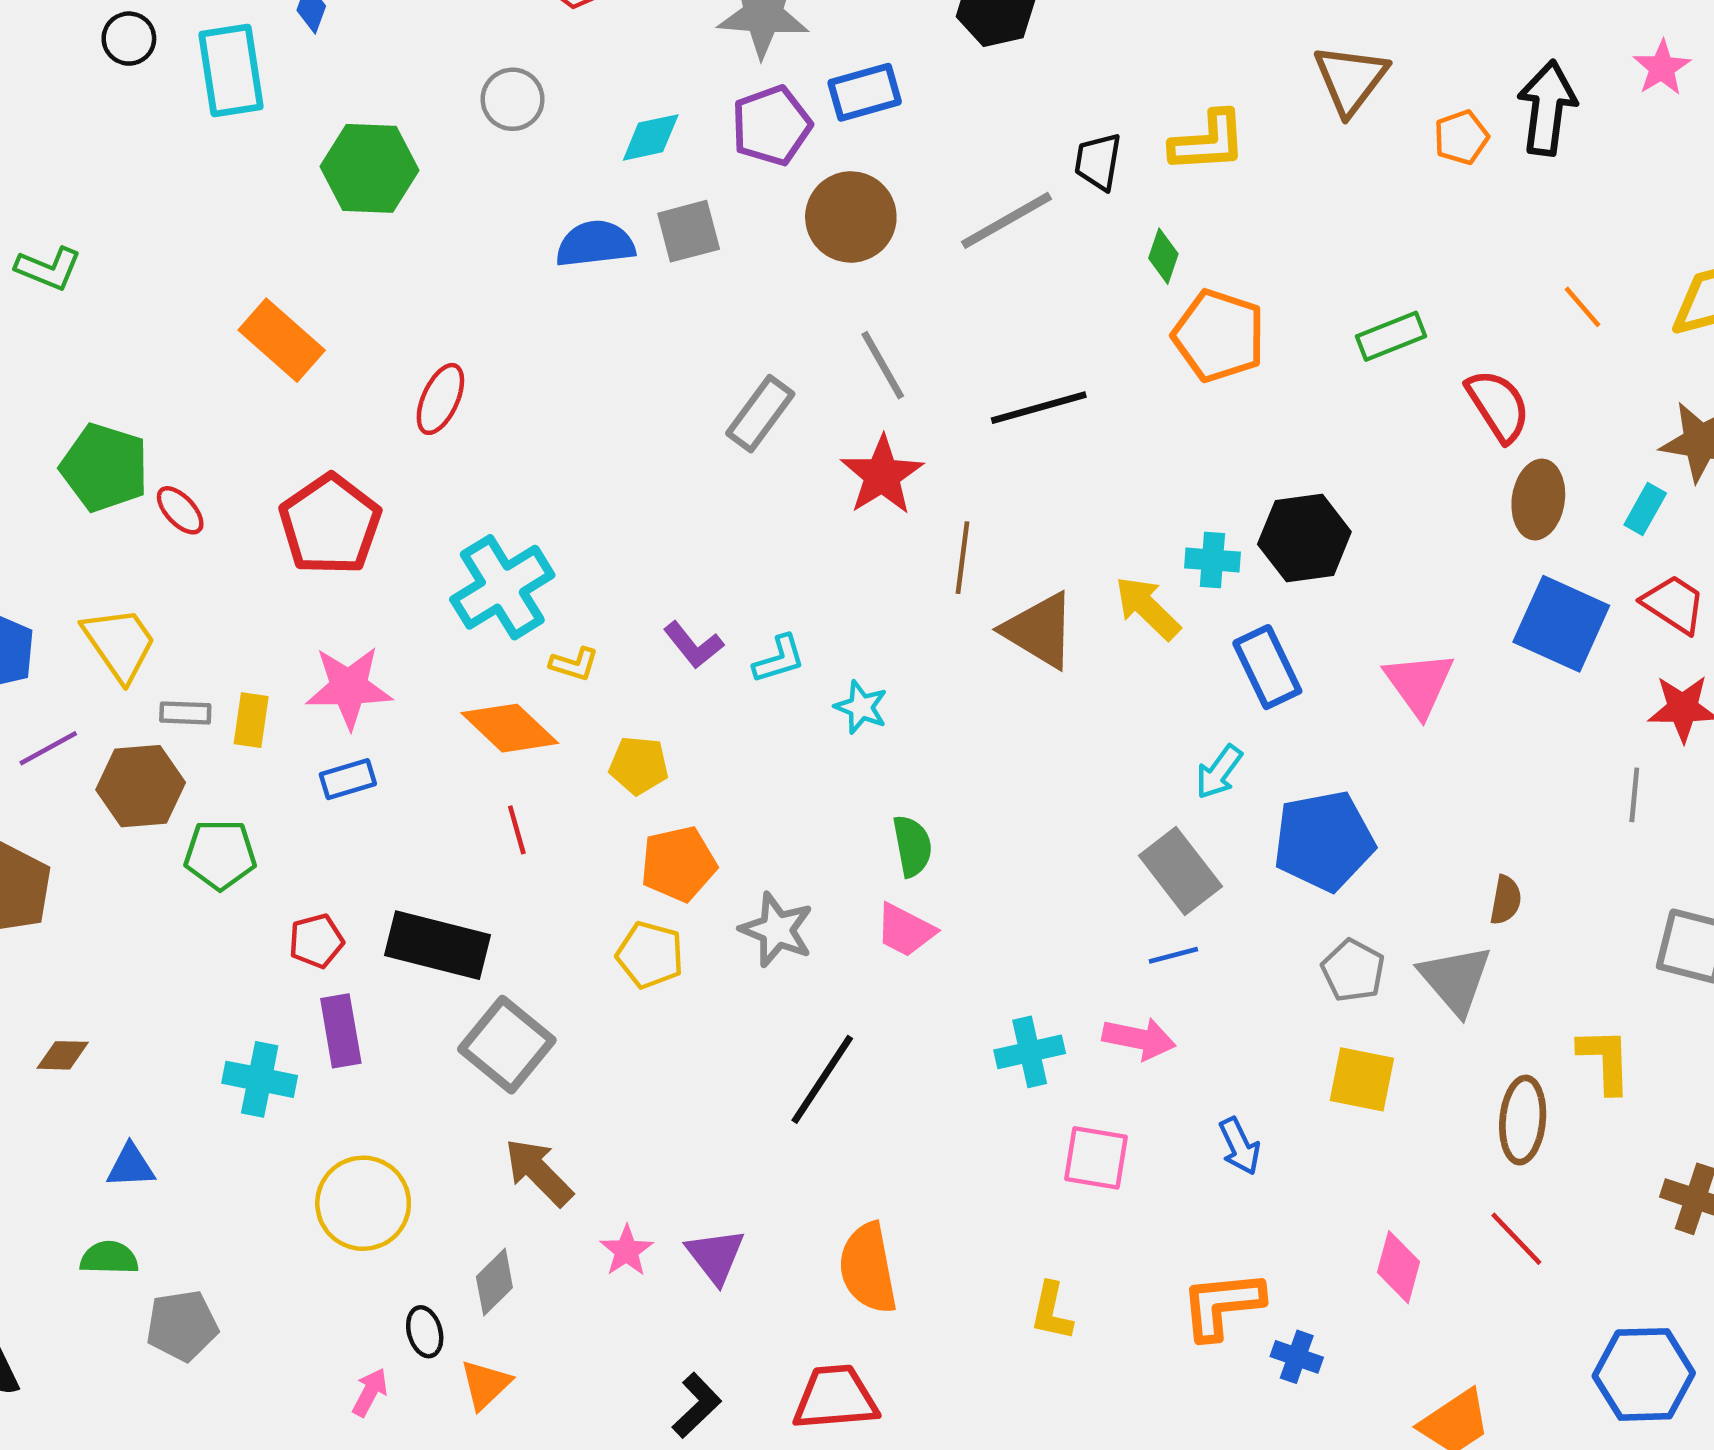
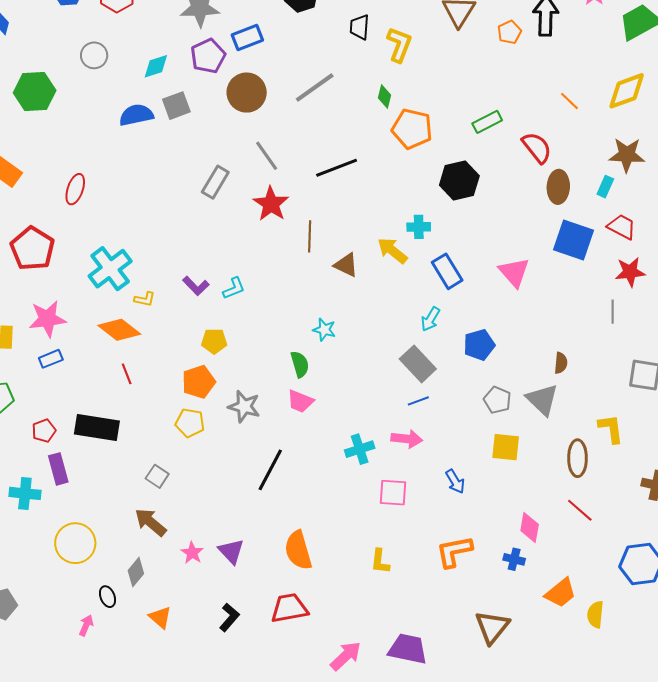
yellow L-shape: (1208, 142) -> (399, 45), turned -60
black trapezoid: (1098, 162) -> (359, 27), moved
black hexagon: (1304, 538) -> (459, 180), moved
brown triangle: (1039, 630) -> (346, 265), size x0.7
cyan star: (861, 707) -> (324, 330), moved
yellow pentagon: (639, 765) -> (214, 341), moved
blue pentagon: (1324, 841) -> (479, 345), size x0.7
gray square: (507, 1045) -> (157, 476), moved, size x0.6
blue cross: (1297, 1357) -> (514, 559), moved
orange triangle: (485, 1384) -> (160, 617), moved, turned -30

